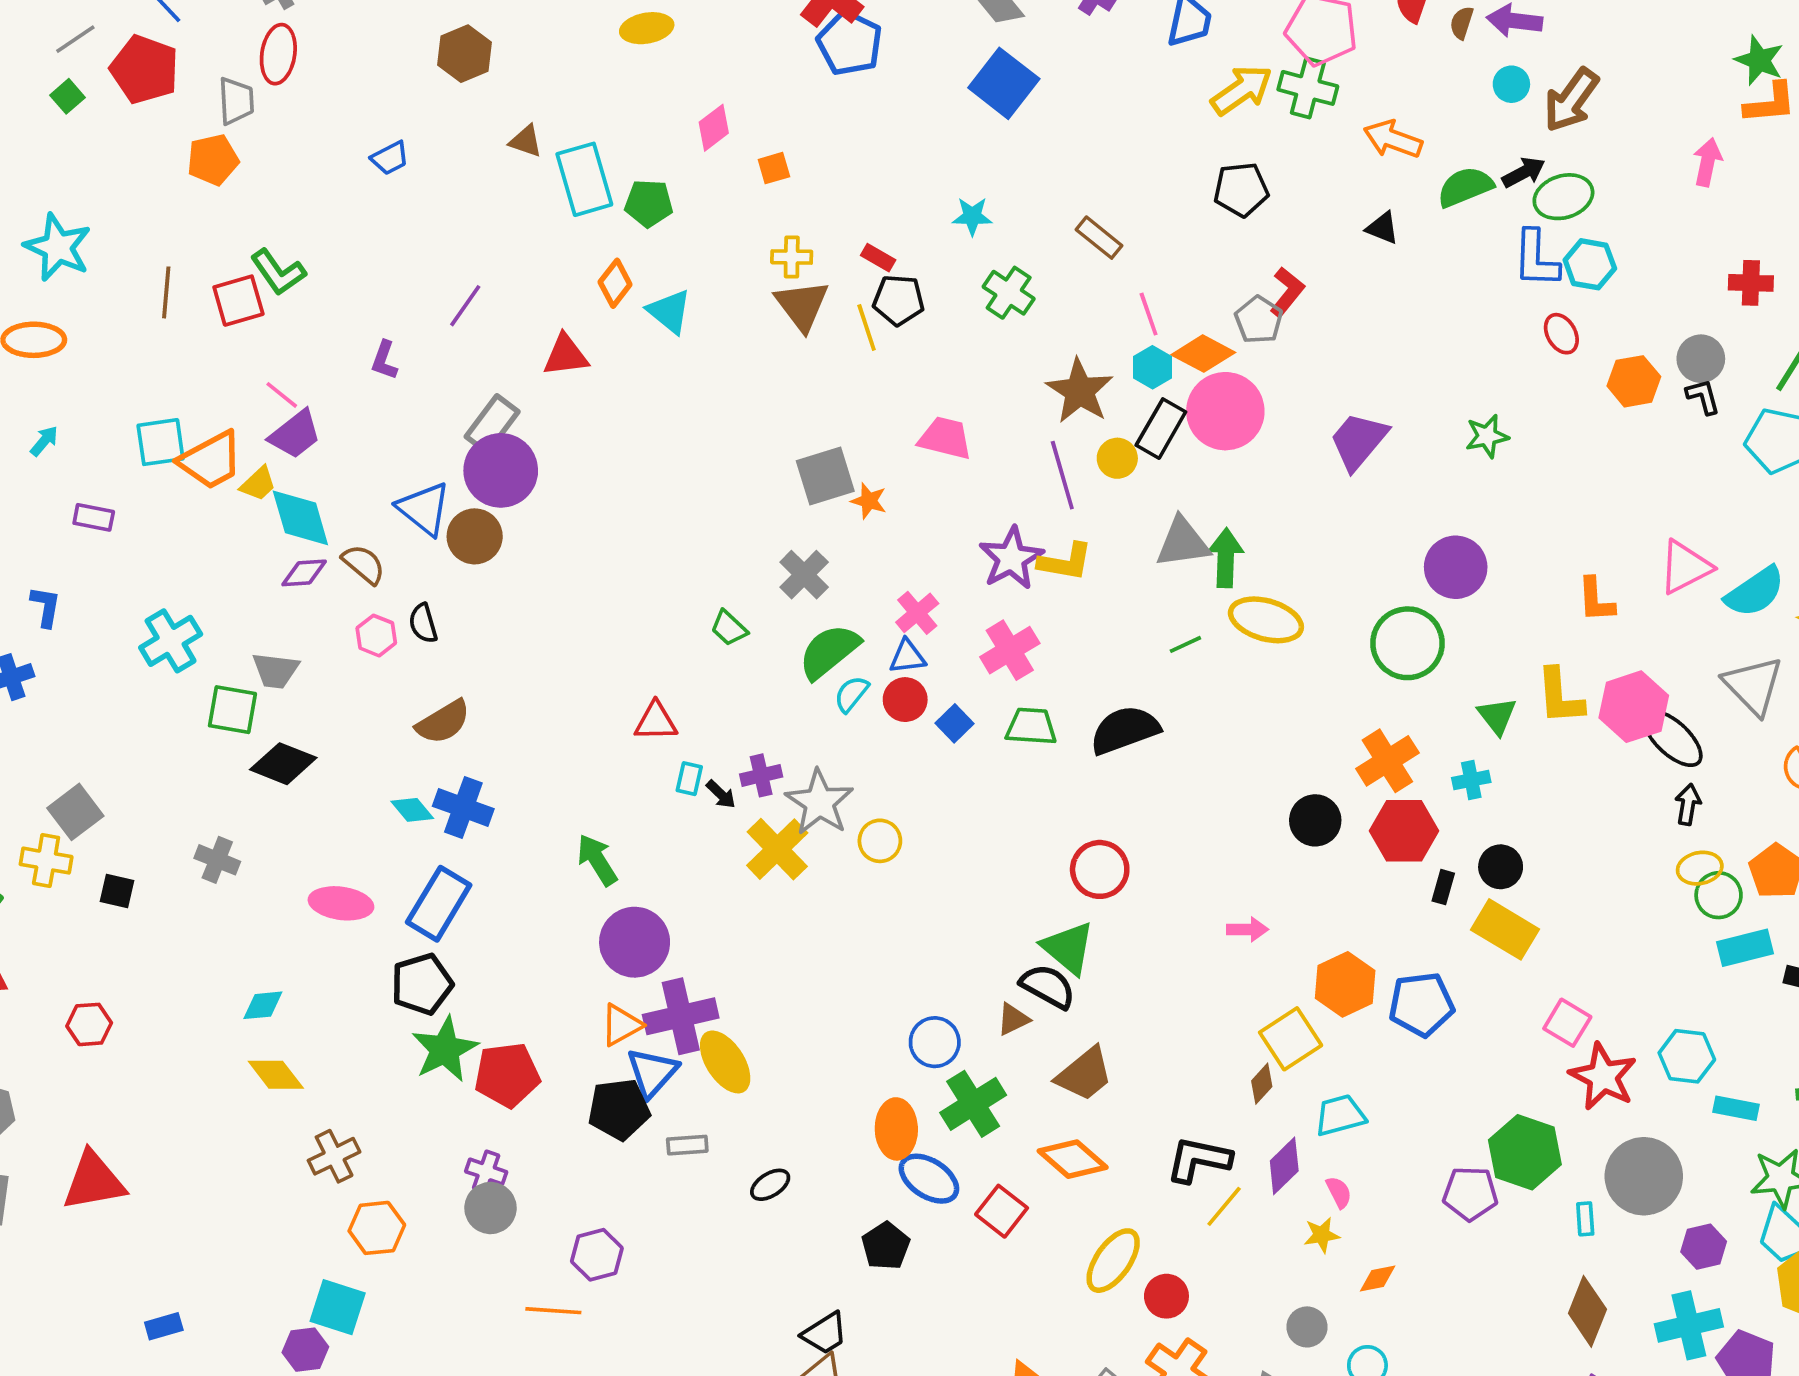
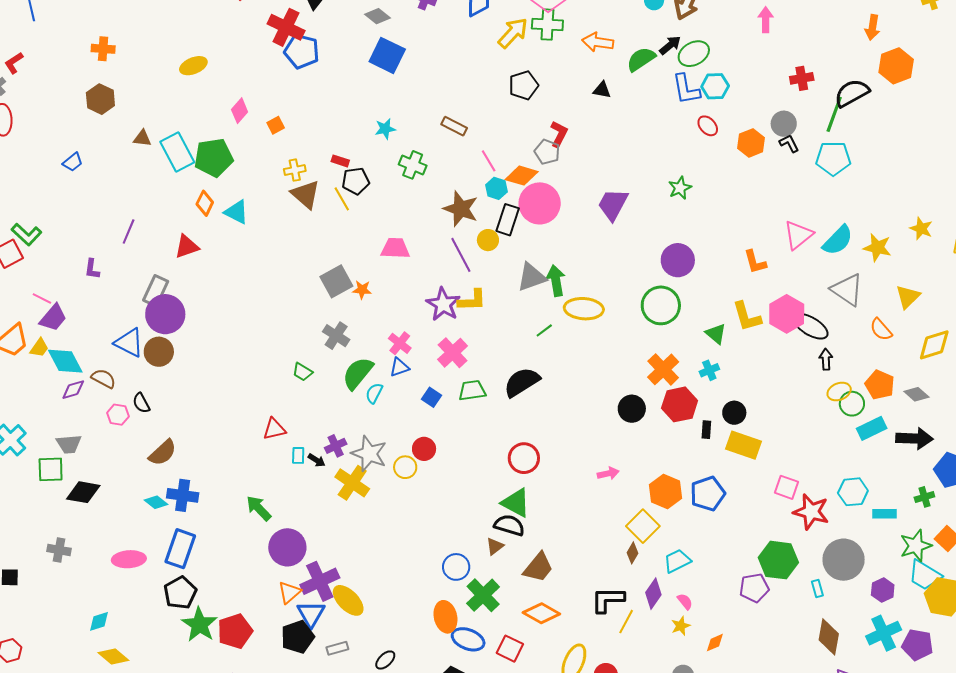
green pentagon: (649, 203) -> (214, 158), size x1.5
red circle: (905, 700) -> (424, 449), moved

